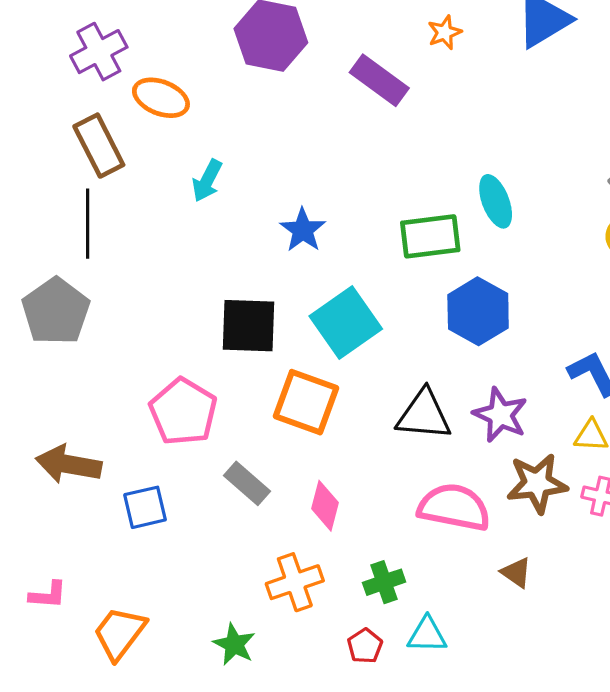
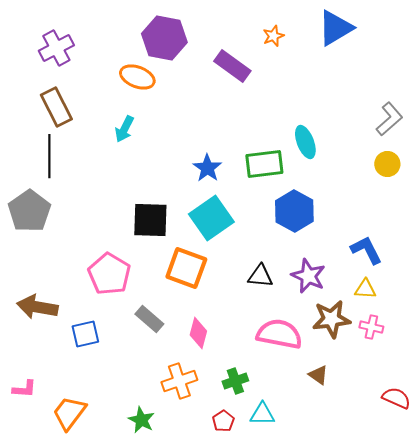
orange ellipse: (161, 98) -> (137, 77), moved
blue star: (303, 230) -> (207, 168), moved
black triangle: (424, 415) -> (260, 276), size x0.7

